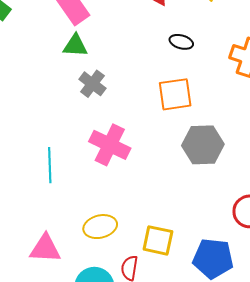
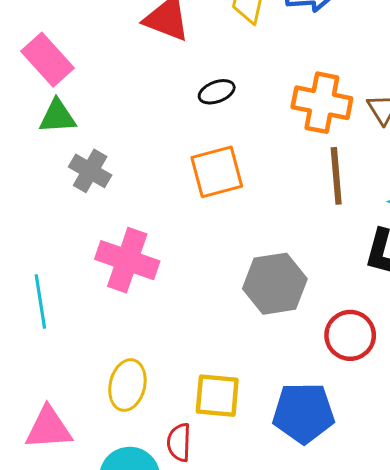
black ellipse: (181, 42) -> (217, 92), turned -30
gray hexagon: (203, 145) -> (275, 284), moved
yellow ellipse: (100, 227) -> (127, 385), turned -56

